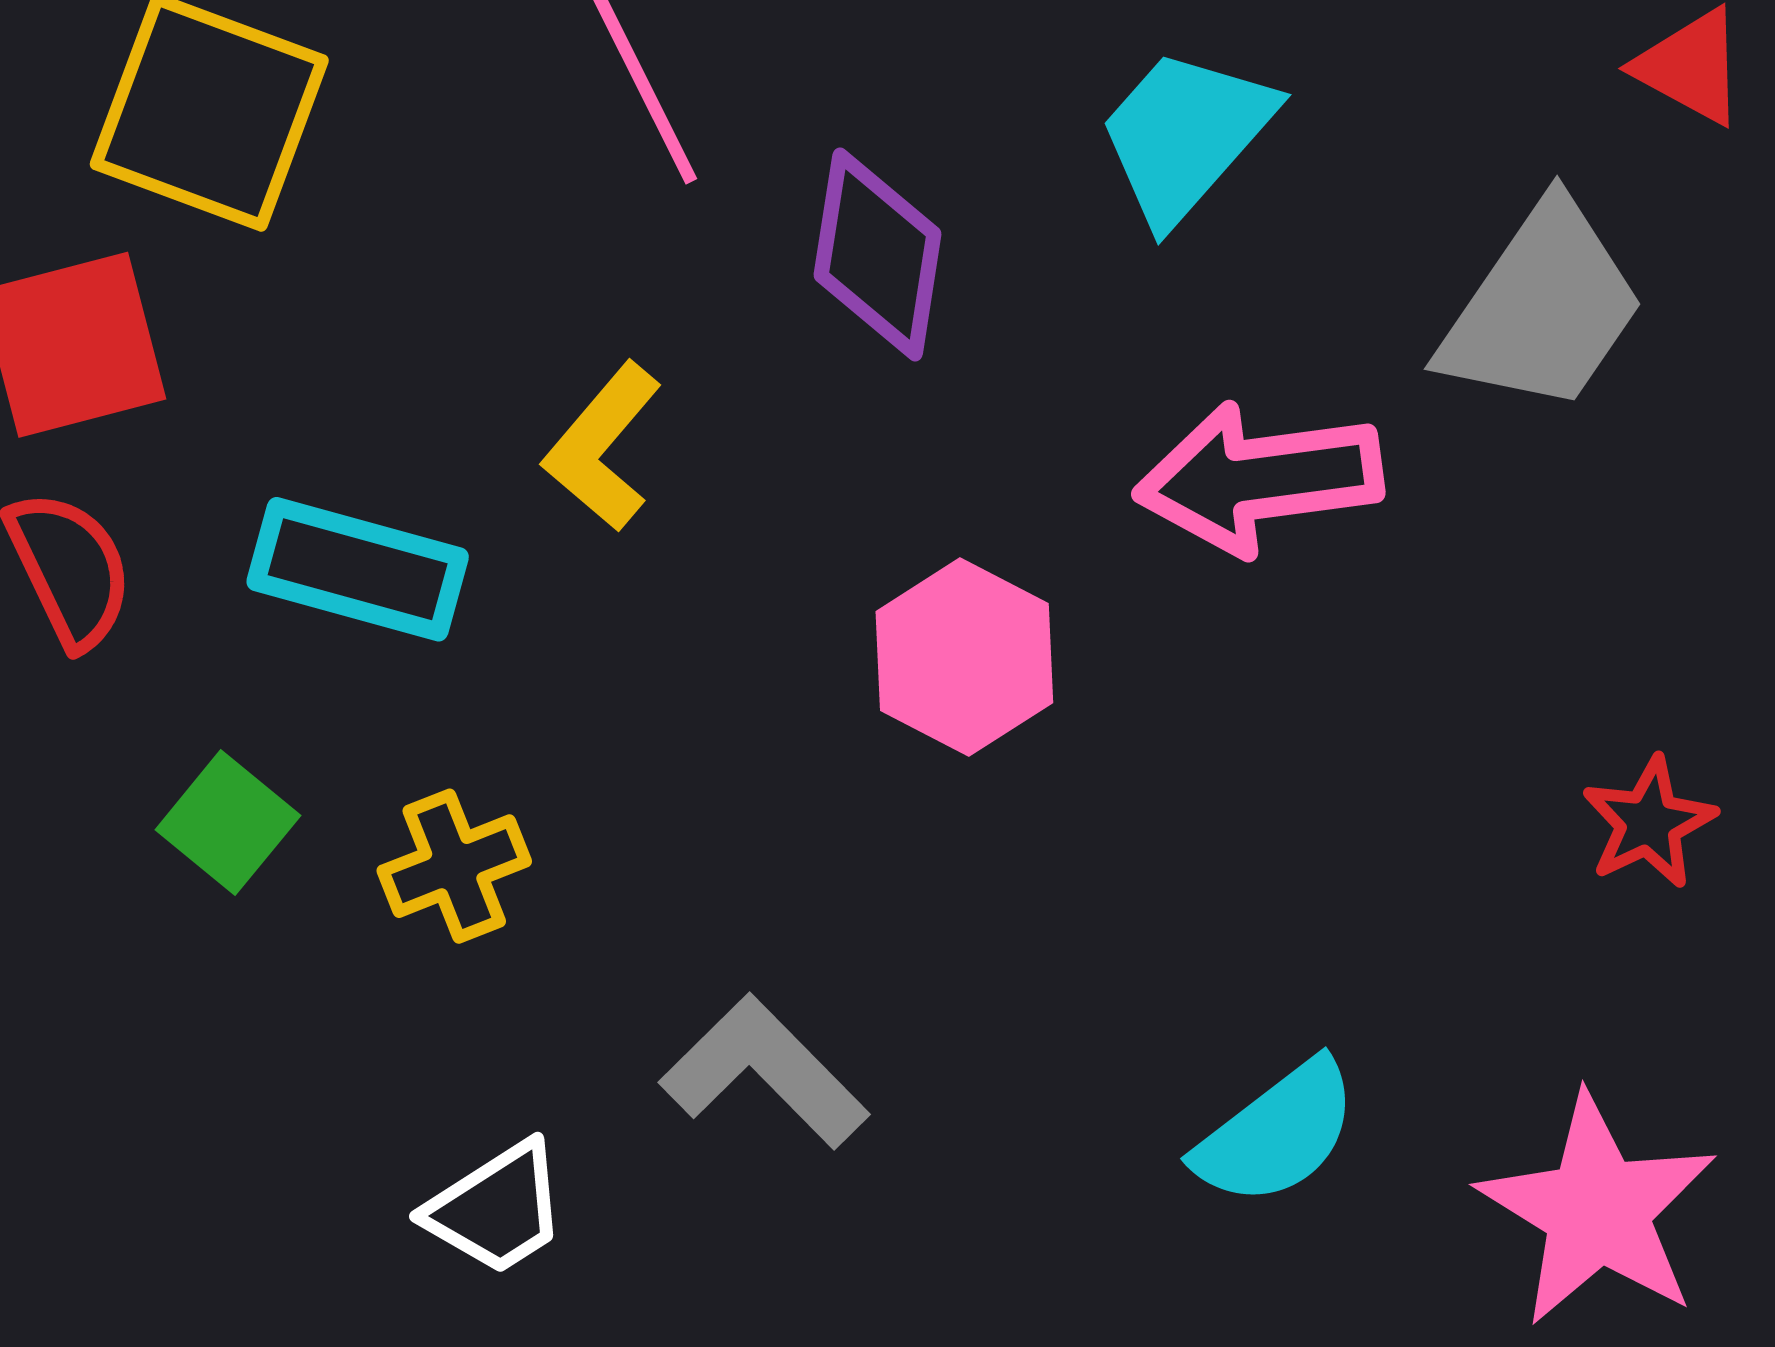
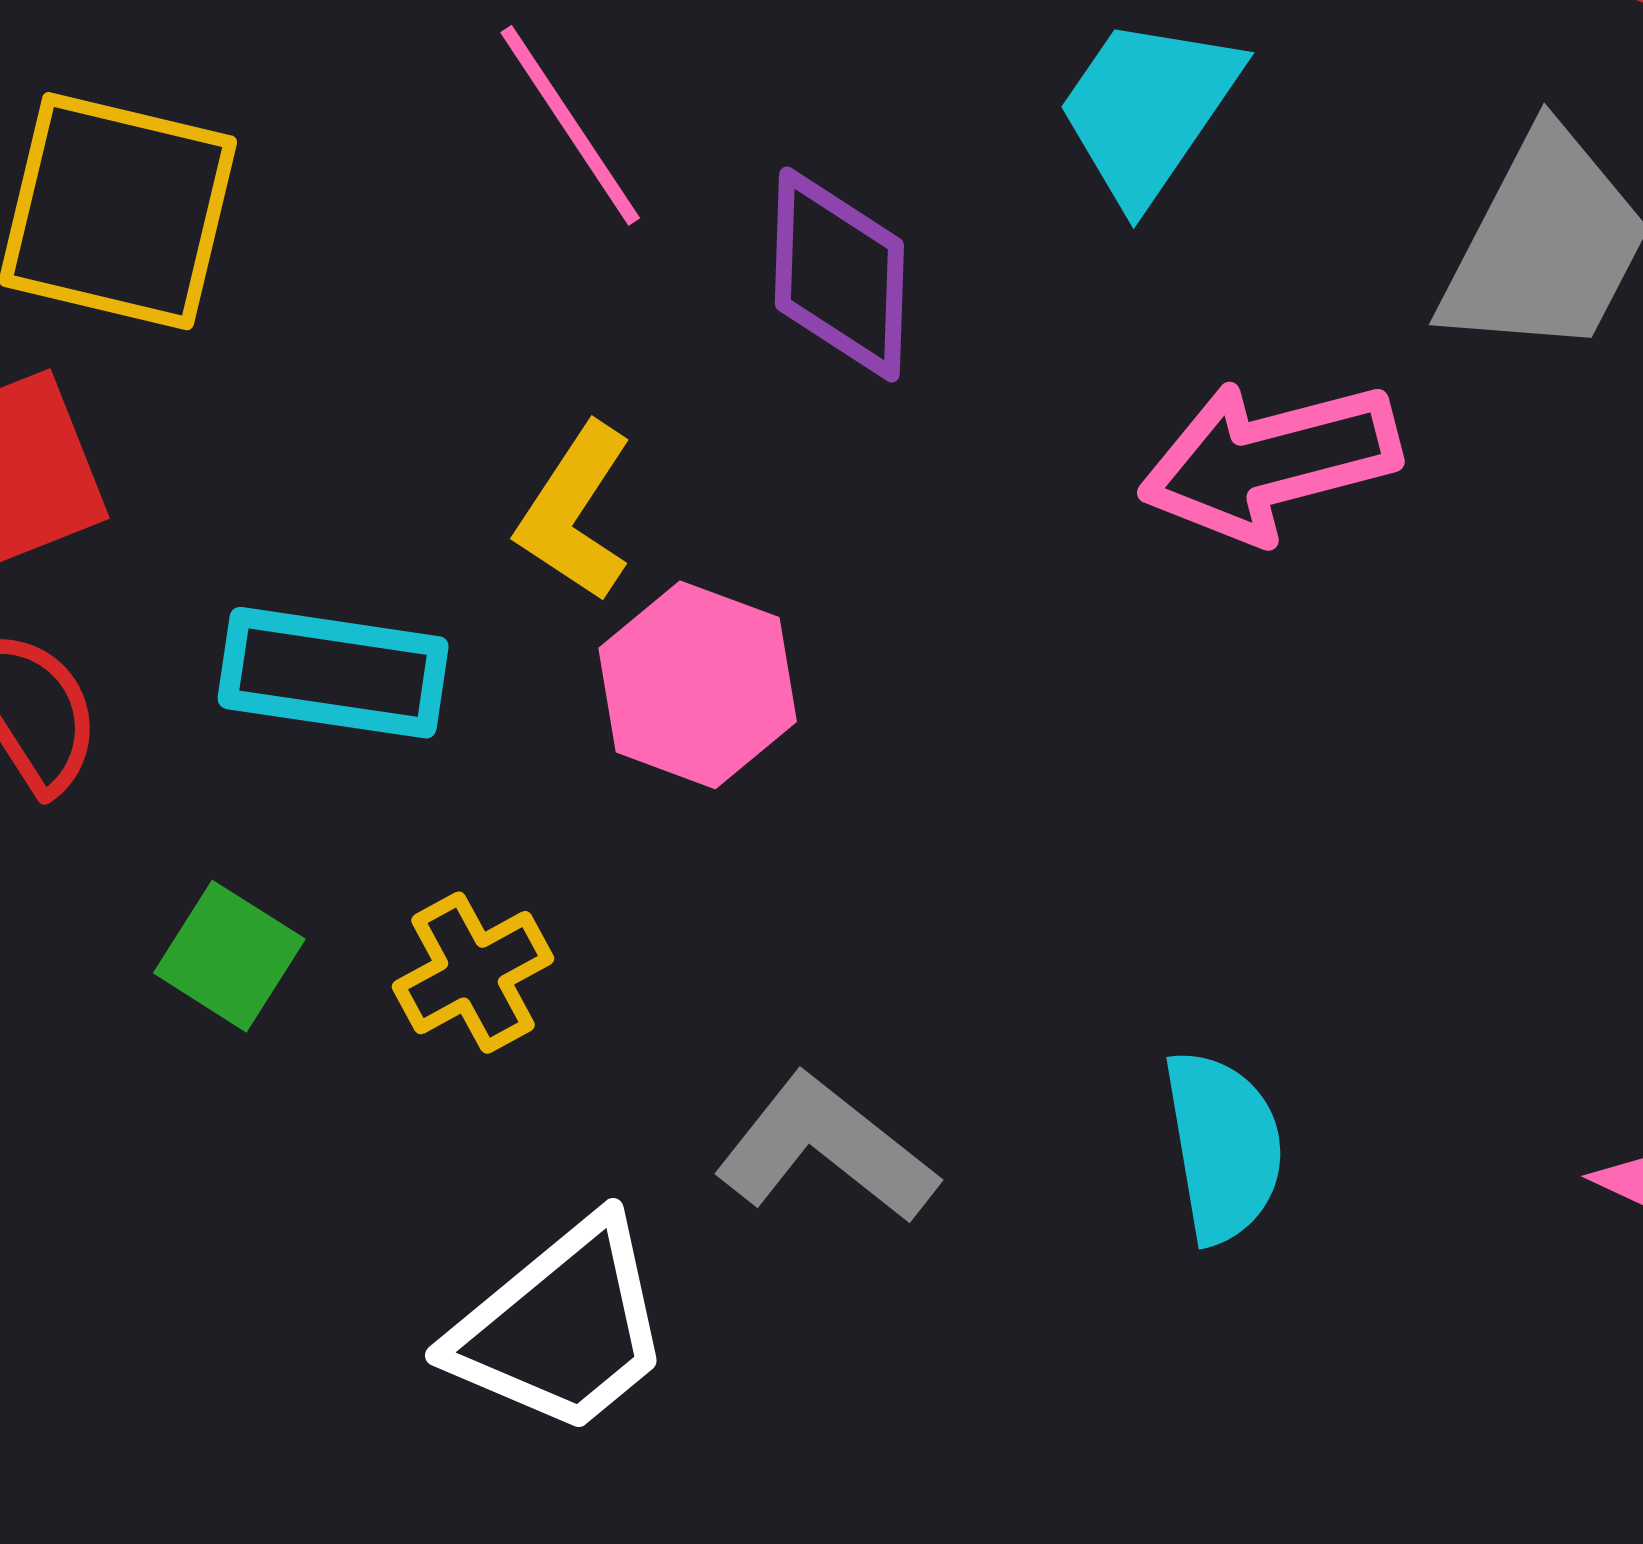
pink hexagon: (964, 657) -> (698, 685), moved
cyan semicircle: (1277, 1133) -> (1223, 1146), moved, turned -55
white trapezoid: (497, 1208) -> (562, 1327), size x1.5

